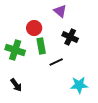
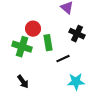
red circle: (34, 28) -> (33, 29), moved
cyan star: (79, 85) -> (76, 82), moved

